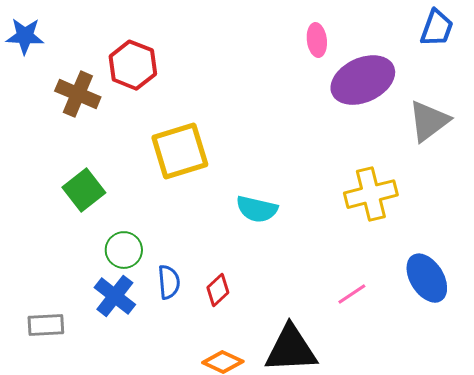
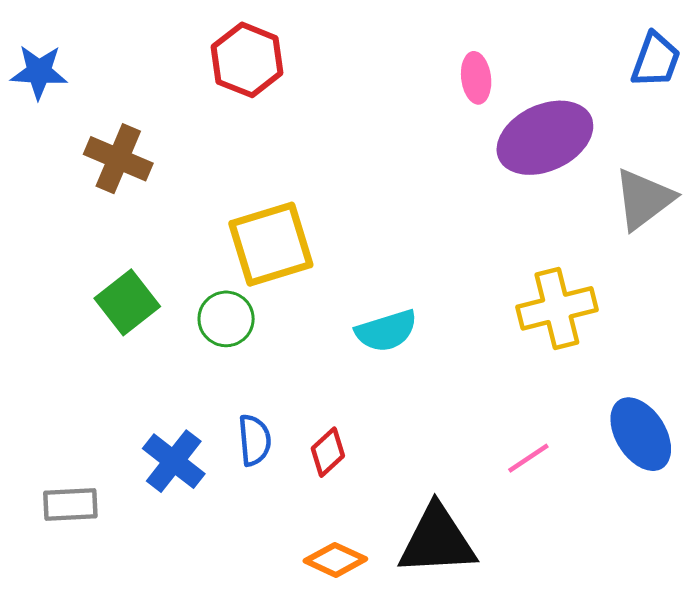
red hexagon: (133, 65) -> (247, 60), moved
cyan semicircle: (257, 209) -> (386, 331), turned -30
green circle: (124, 250) -> (226, 319), moved

